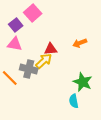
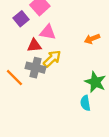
pink triangle: (15, 44) -> (48, 32), moved
red triangle: (51, 49) -> (34, 45), moved

